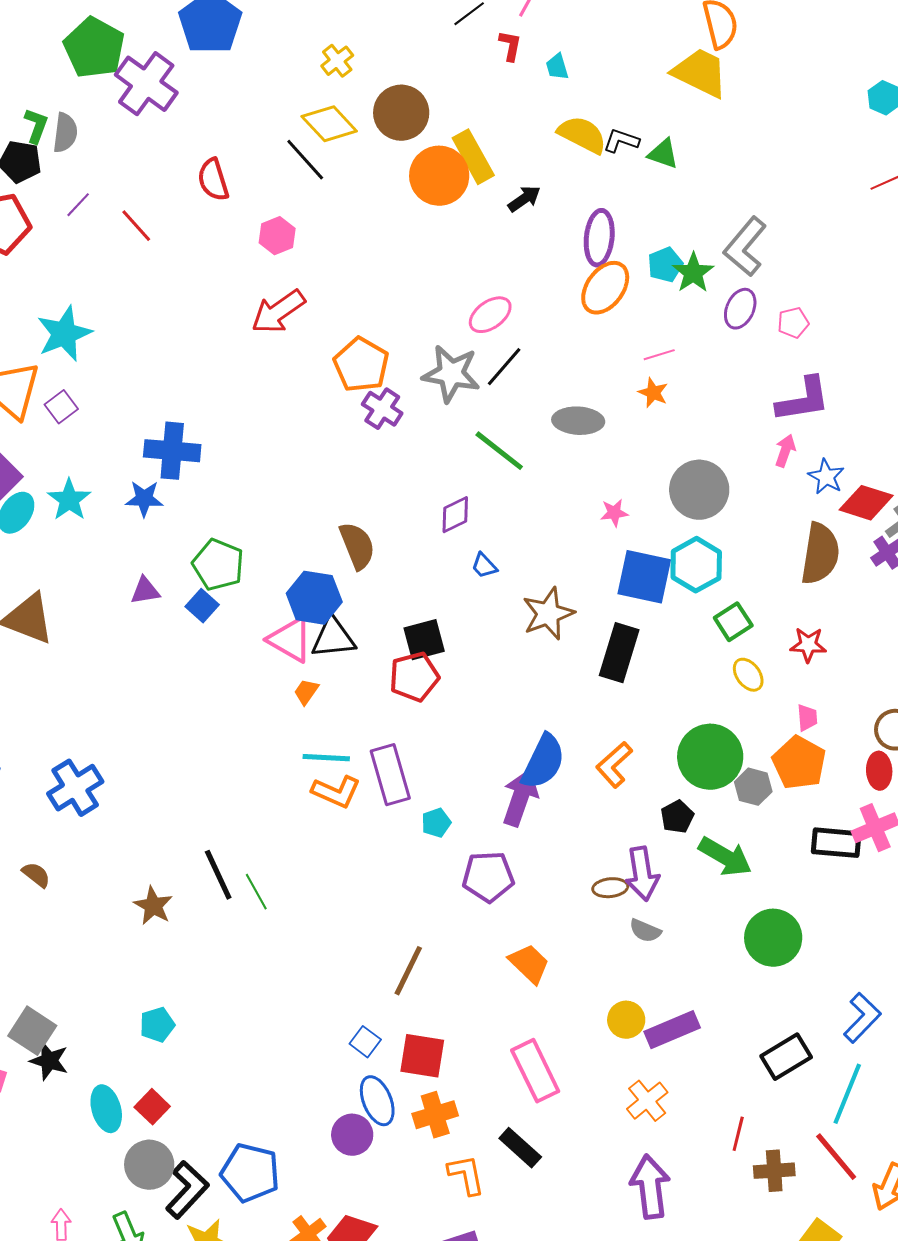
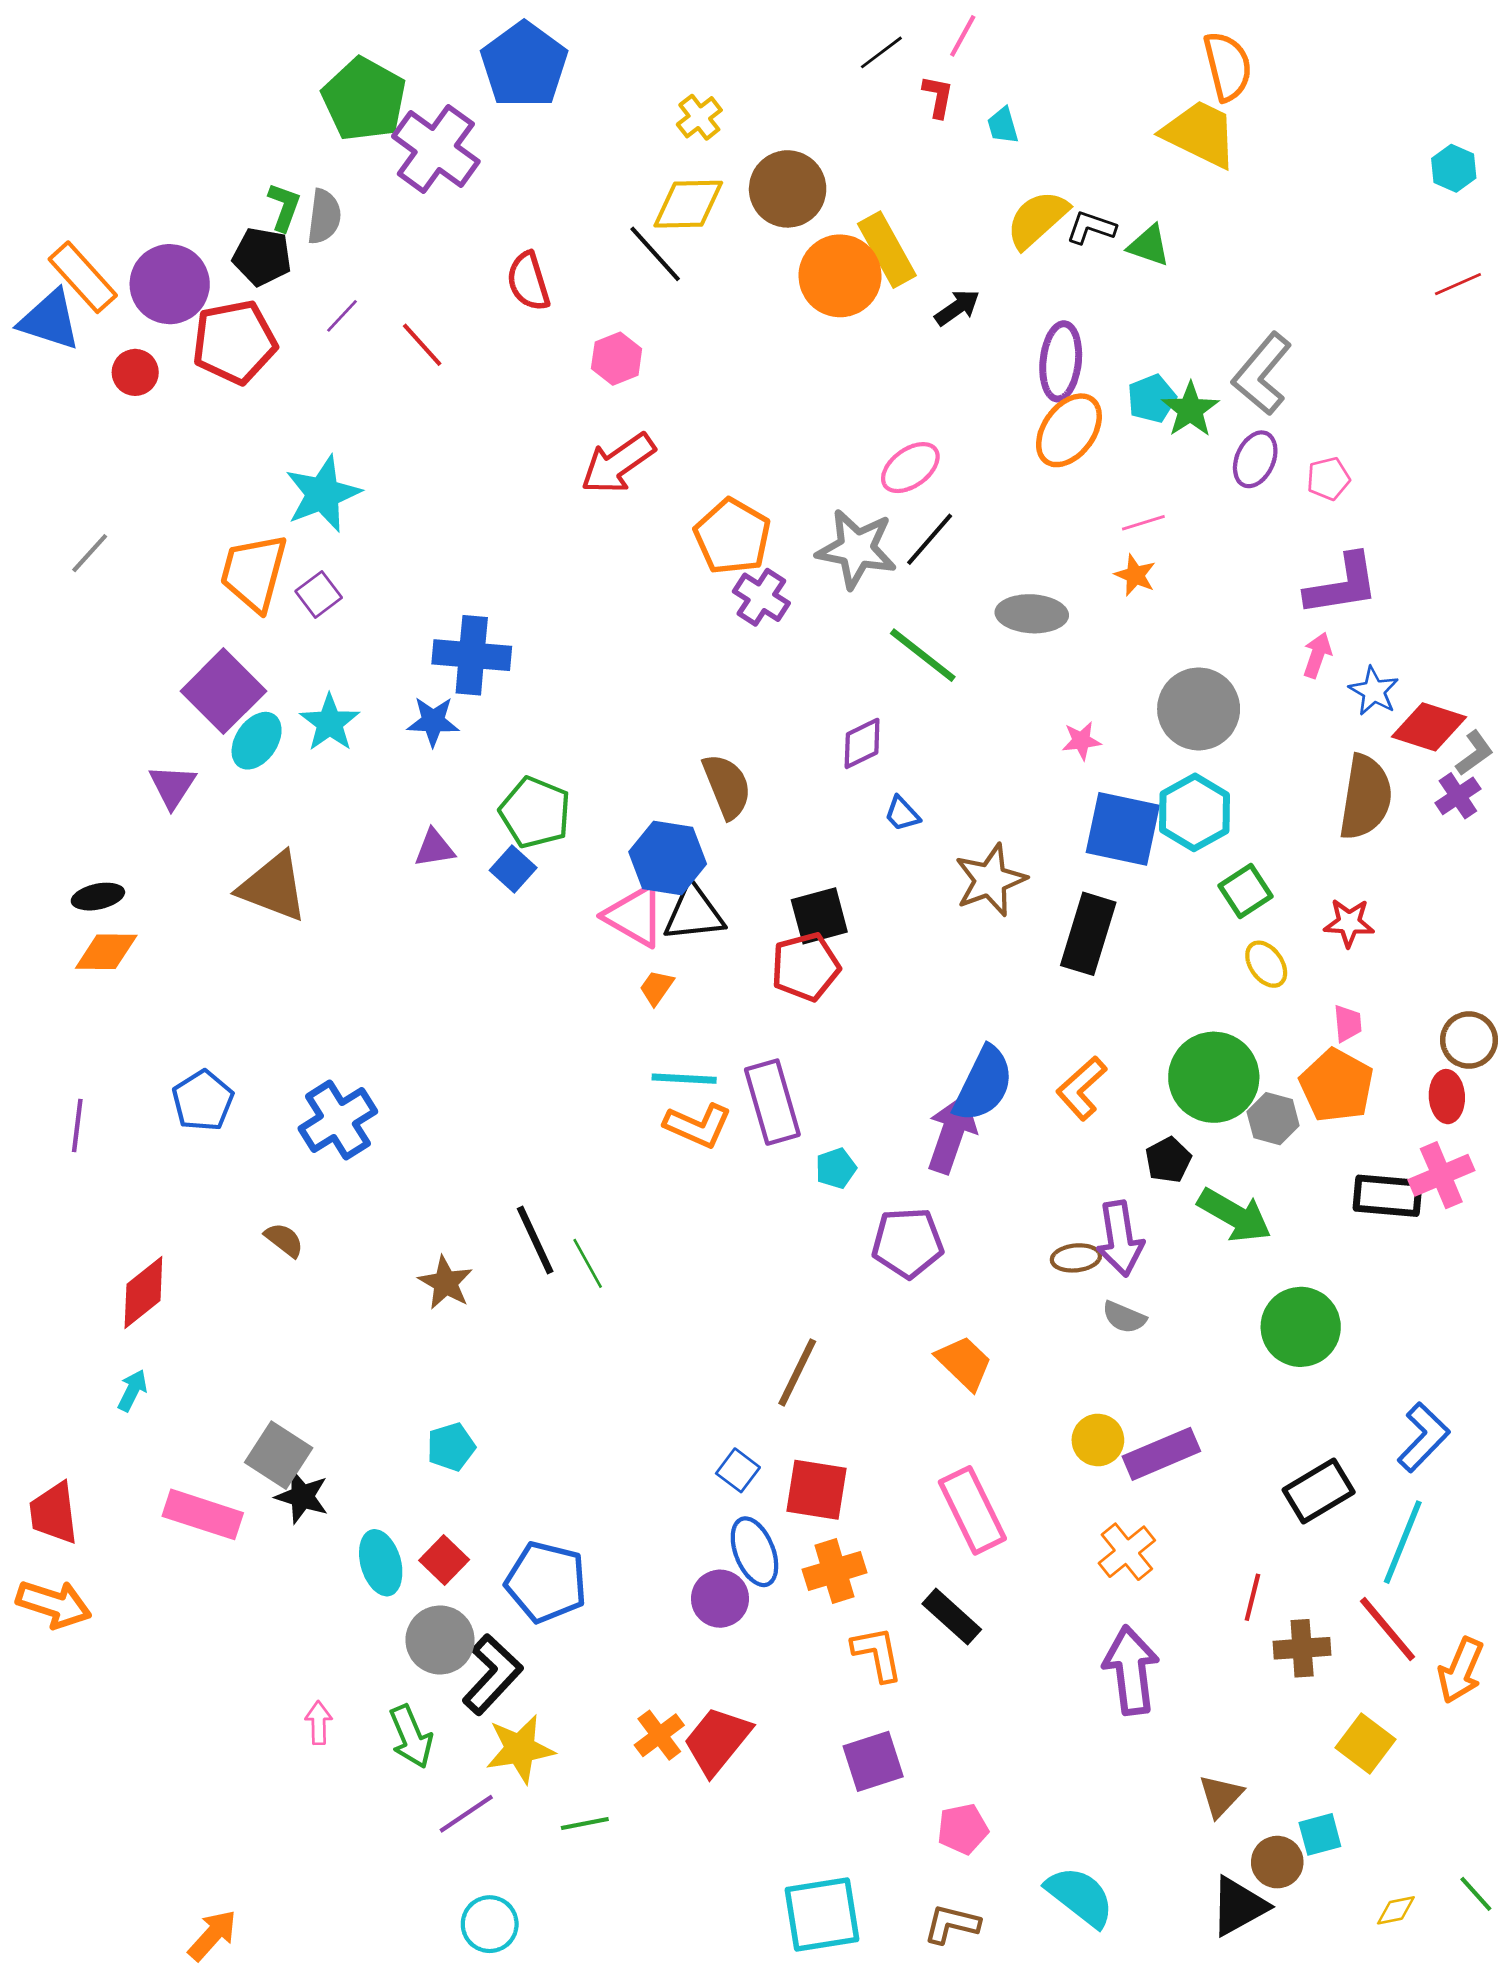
yellow diamond: (329, 124) -> (688, 204), turned -48
yellow semicircle: (582, 135) -> (1037, 219), turned -69
blue pentagon: (250, 1173) -> (546, 1582), moved

